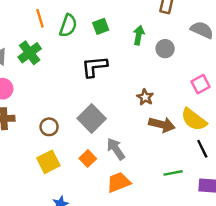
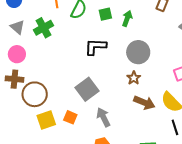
green arrow: (139, 35) -> (127, 18), moved
gray circle: (165, 49) -> (138, 52), moved, size x1.5
brown circle: (49, 127) -> (35, 94), moved, size x1.6
orange square: (88, 158) -> (70, 117), moved, turned -32

